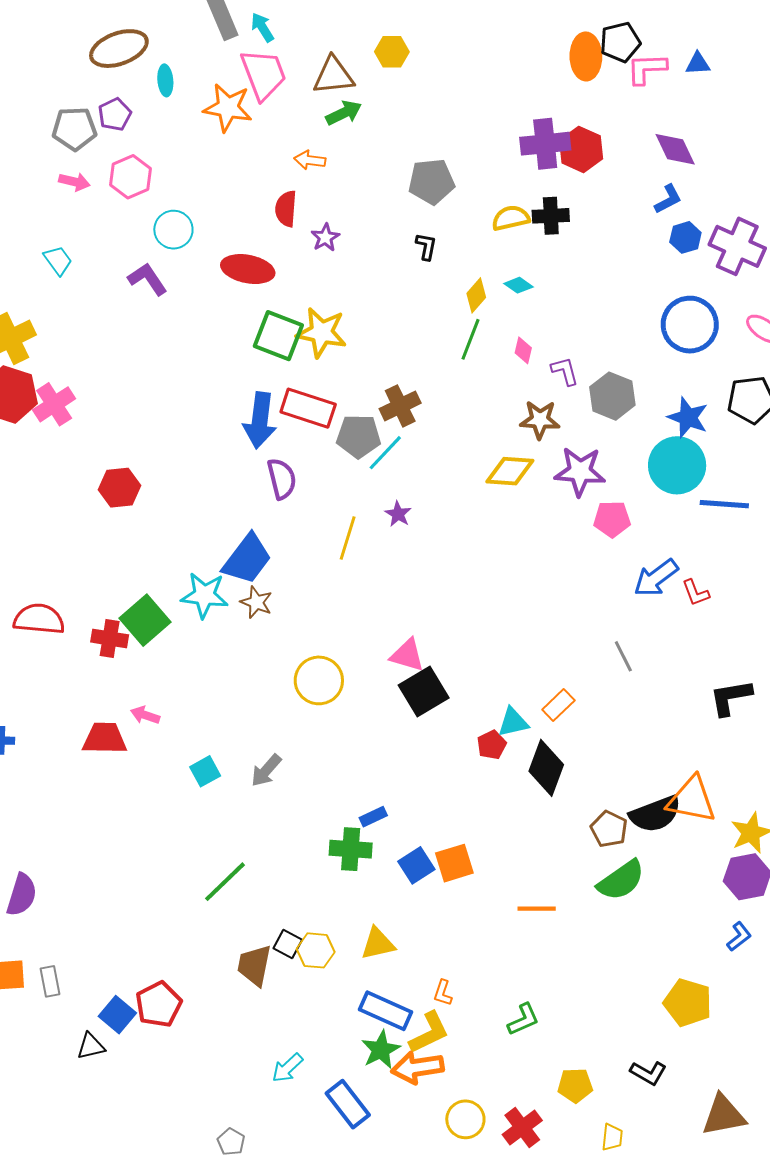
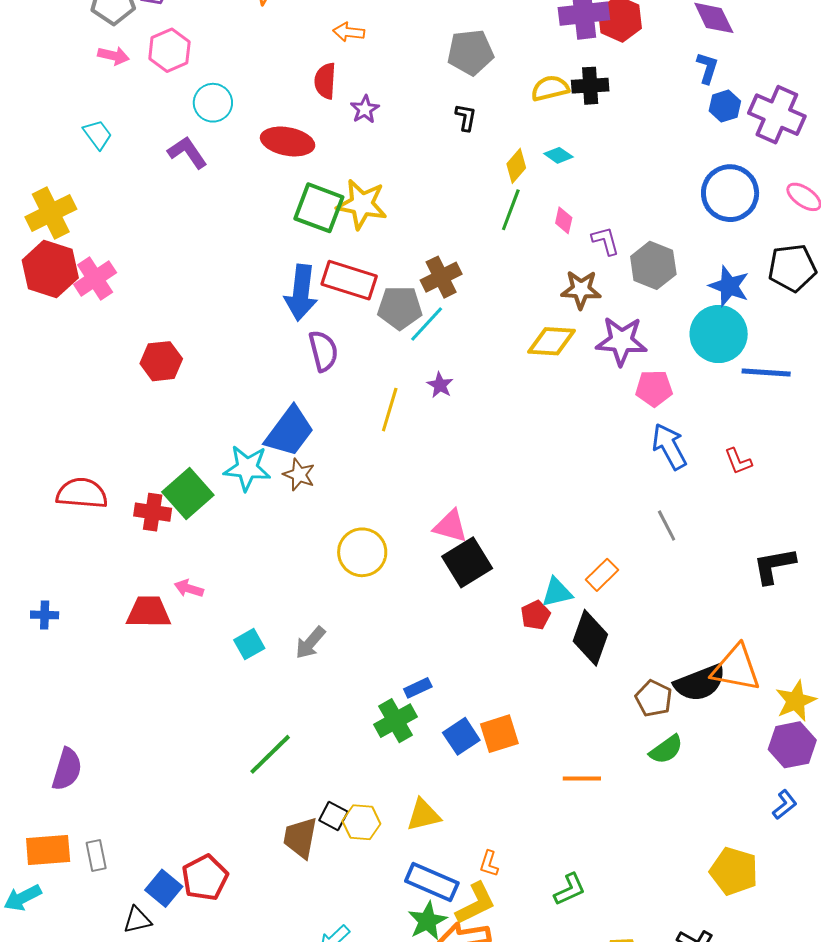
blue L-shape: (668, 199) -> (707, 68), turned -44
blue arrow: (656, 578) -> (669, 446), moved, turned 99
green cross: (351, 849) -> (395, 721), turned -33
green semicircle: (621, 880) -> (666, 749), size x0.7

